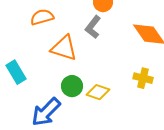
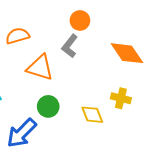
yellow diamond: (98, 92) -> (92, 115), moved, turned 50

